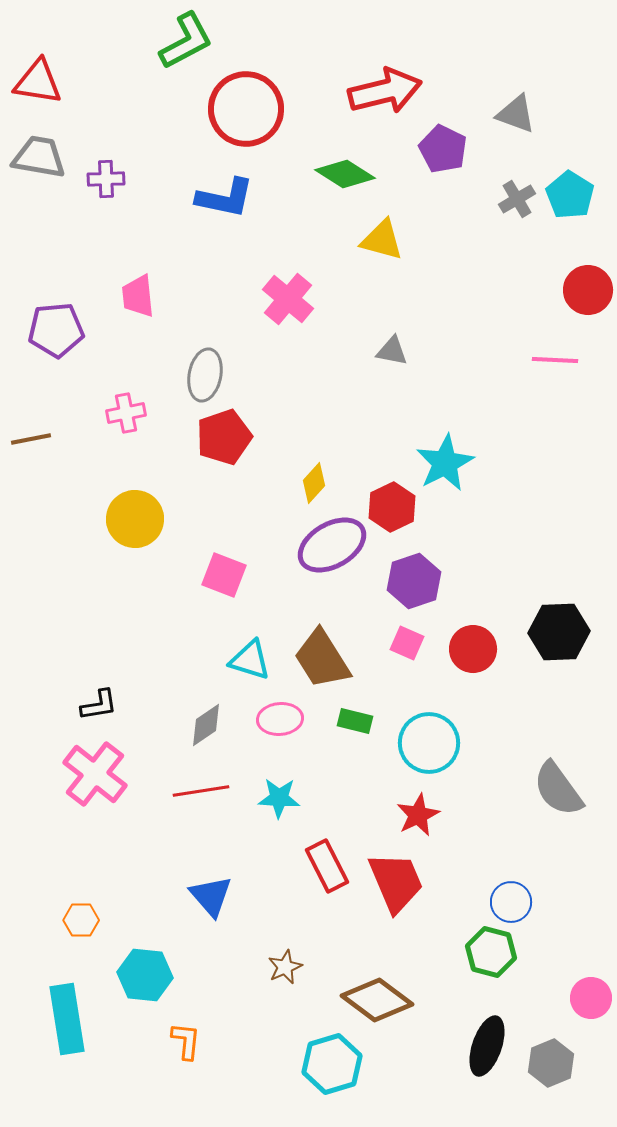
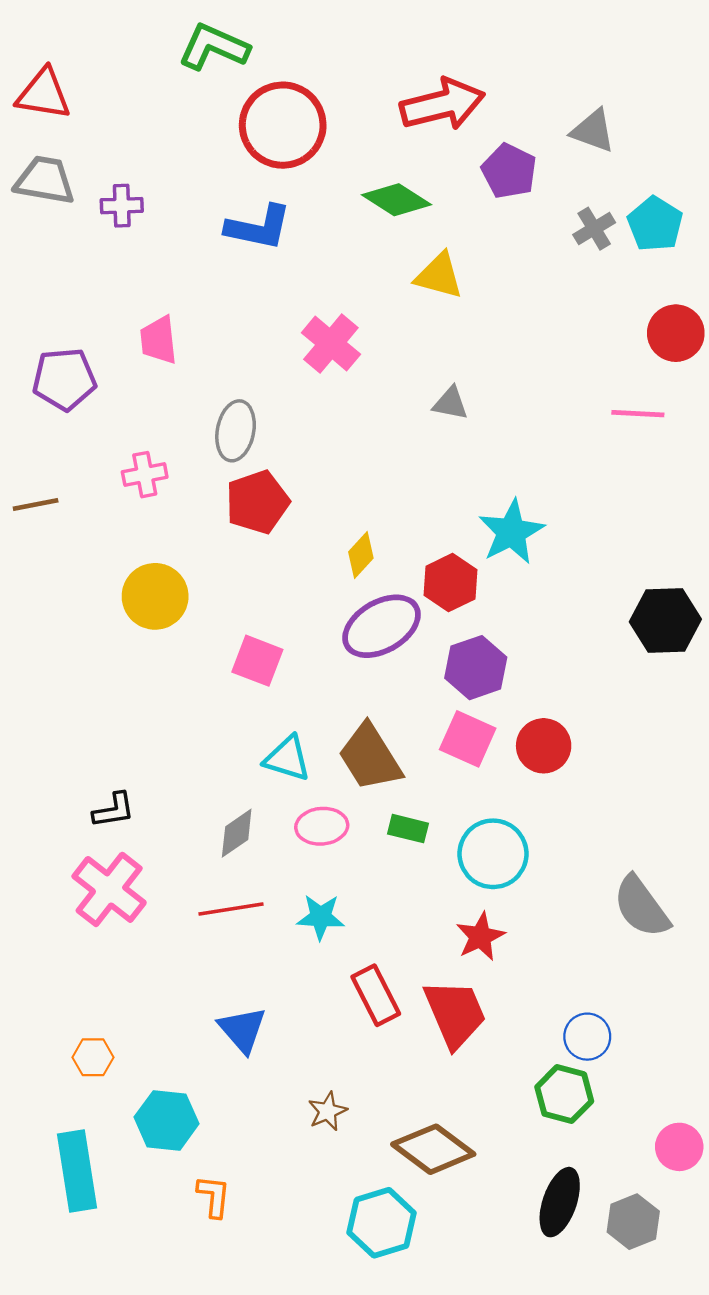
green L-shape: (186, 41) -> (214, 47), turned -128
black hexagon: (559, 632) -> (665, 620), moved
pink square: (407, 643) -> (468, 739), size x1.4

